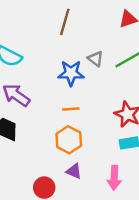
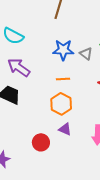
gray triangle: (96, 59) -> (86, 54), moved

